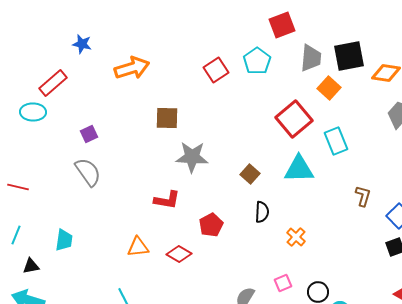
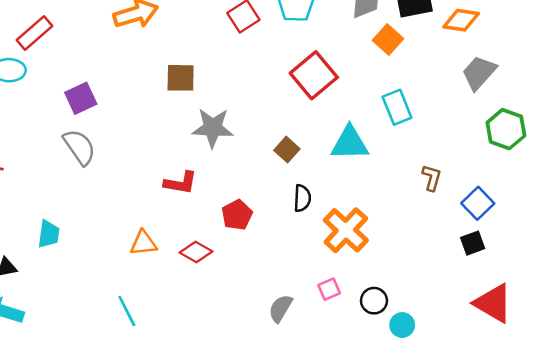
red square: (294, 119) -> (314, 75), moved
purple square: (89, 134) -> (81, 98), size x1.4
orange cross: (296, 237) -> (346, 230), size x1.8

